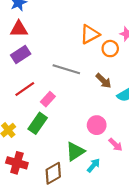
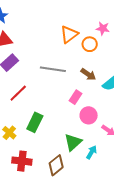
pink rectangle: (48, 99) -> (76, 97), moved

